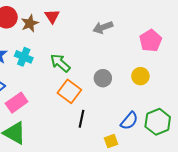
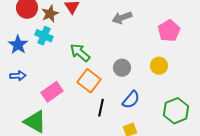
cyan cross: (24, 57) -> (44, 36), moved
pink rectangle: (17, 103) -> (52, 92), moved
blue semicircle: (129, 121) -> (131, 100), moved

